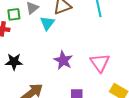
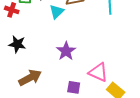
pink triangle: (100, 63) -> (98, 72), moved, turned -40

